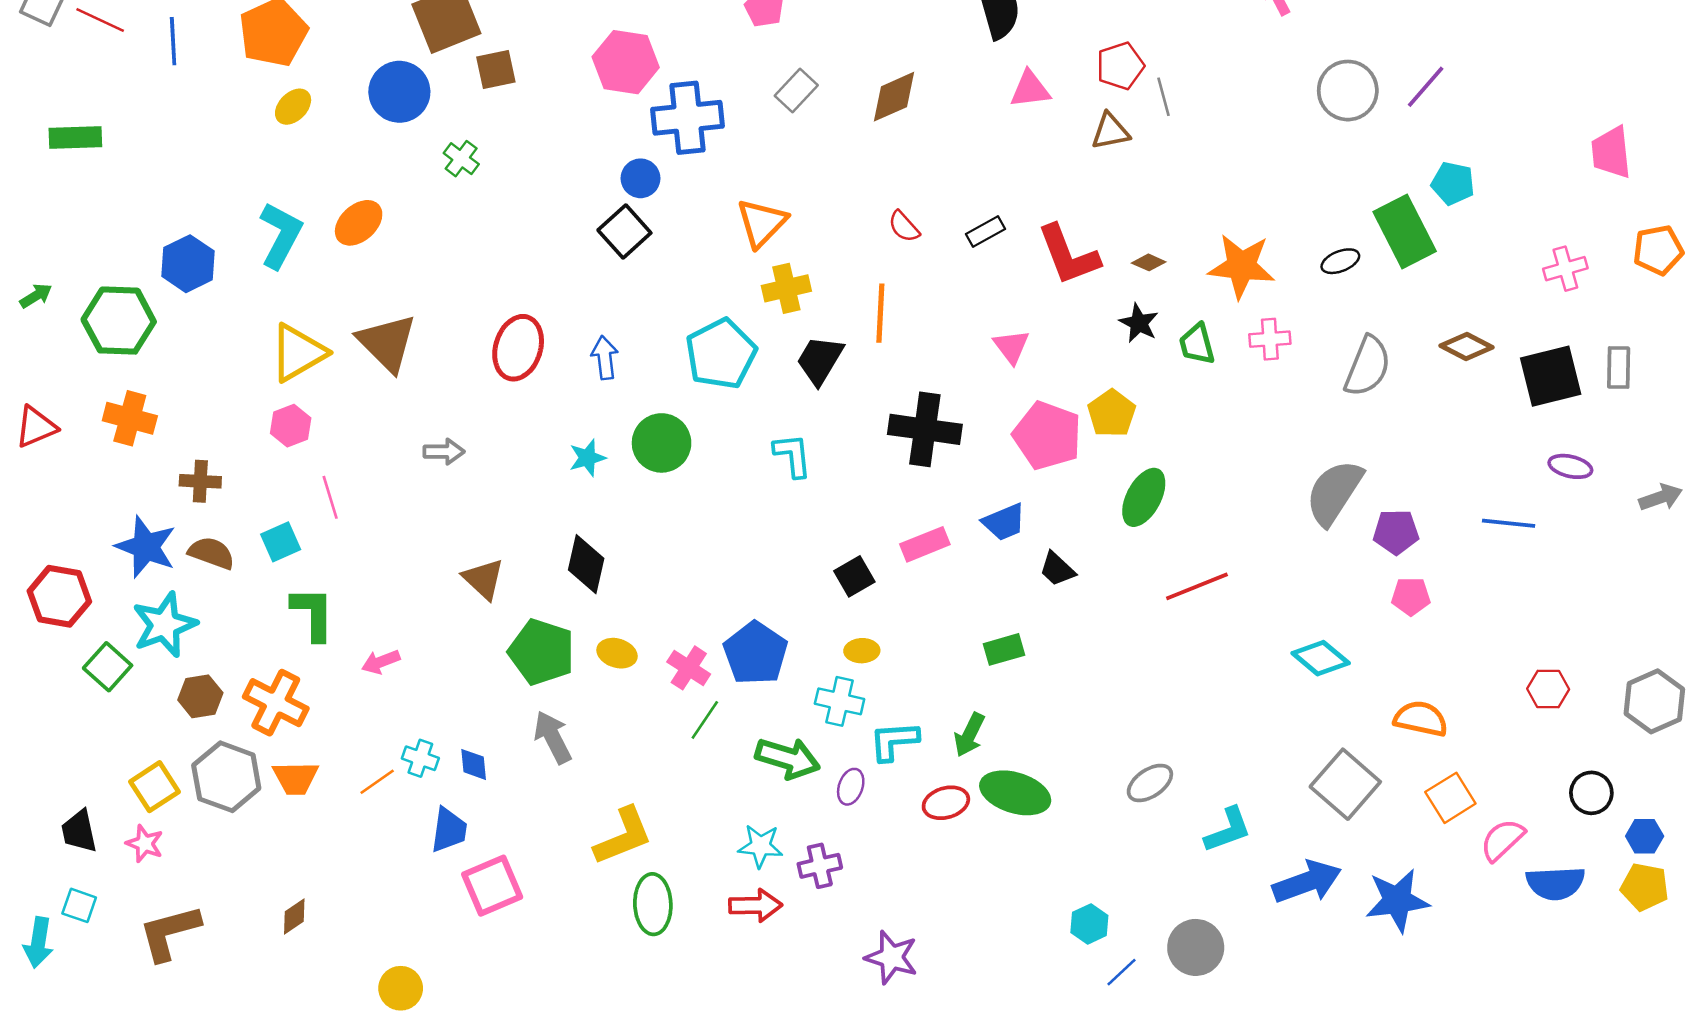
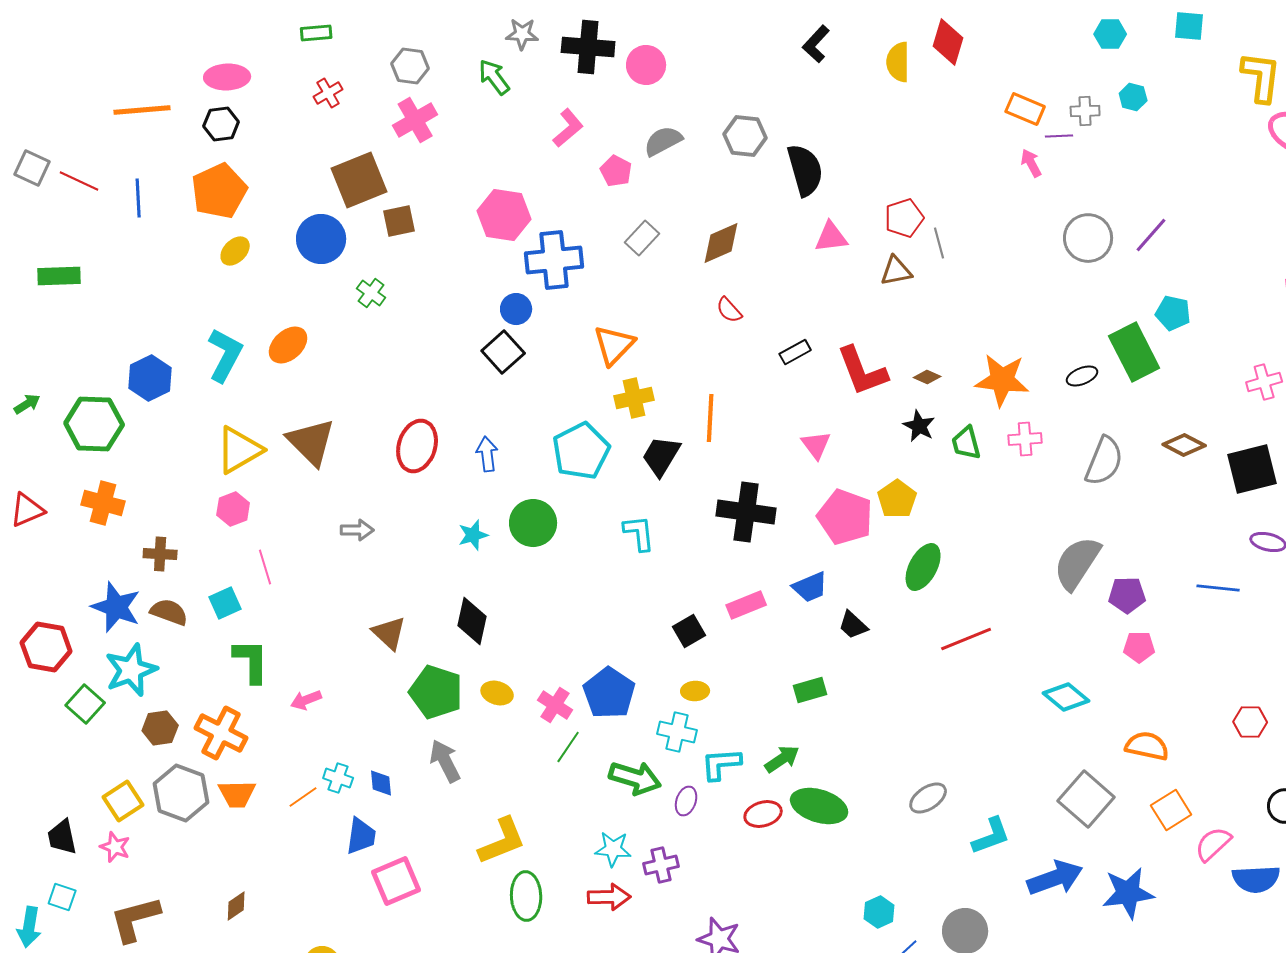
red semicircle: (904, 227) -> (729, 310), moved
green arrow: (969, 735) -> (782, 759), turned -150

